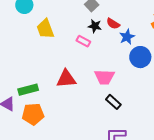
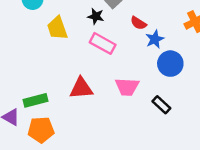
black star: (95, 26) -> (96, 16), moved
pink rectangle: (83, 41) -> (103, 43), size x1.5
black rectangle: (113, 102) -> (161, 105), moved

